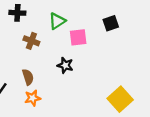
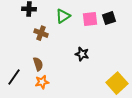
pink square: (78, 37) -> (90, 19), moved
black star: (65, 65) -> (82, 54), moved

